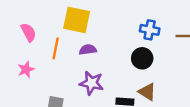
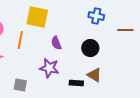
blue cross: (150, 30) -> (96, 16), moved
purple semicircle: (88, 50) -> (56, 43), moved, turned -104

